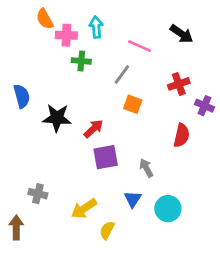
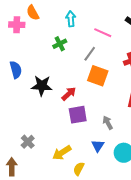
pink cross: (66, 35) -> (17, 25), moved
green cross: (81, 61) -> (60, 44), turned -32
orange square: (133, 104) -> (98, 76), size x1.5
gray cross: (38, 194) -> (28, 142), turned 32

